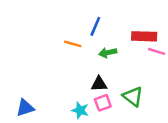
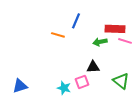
green arrow: (108, 53) -> (100, 42), moved
black triangle: (99, 84) -> (93, 67), moved
green triangle: (133, 97) -> (121, 81), moved

